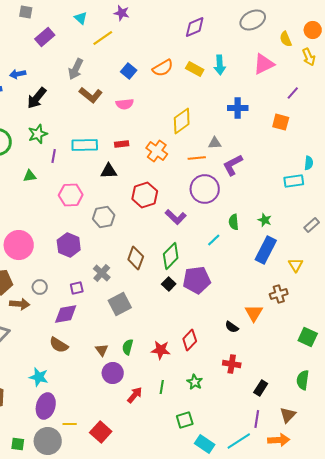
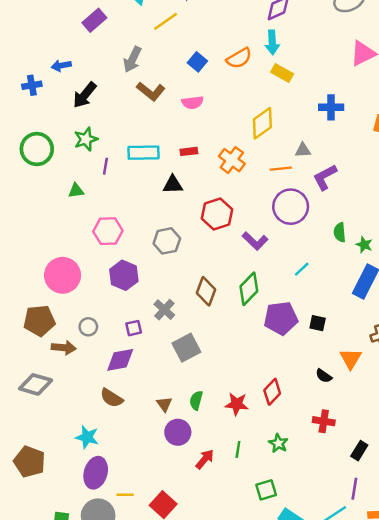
cyan arrow: (220, 65) -> (272, 42), moved
yellow rectangle: (195, 69) -> (282, 73), moved
pink hexagon: (71, 195) -> (108, 231), moved
green semicircle: (234, 222) -> (340, 232), moved
black square: (169, 284) -> (318, 323), moved, turned -32

